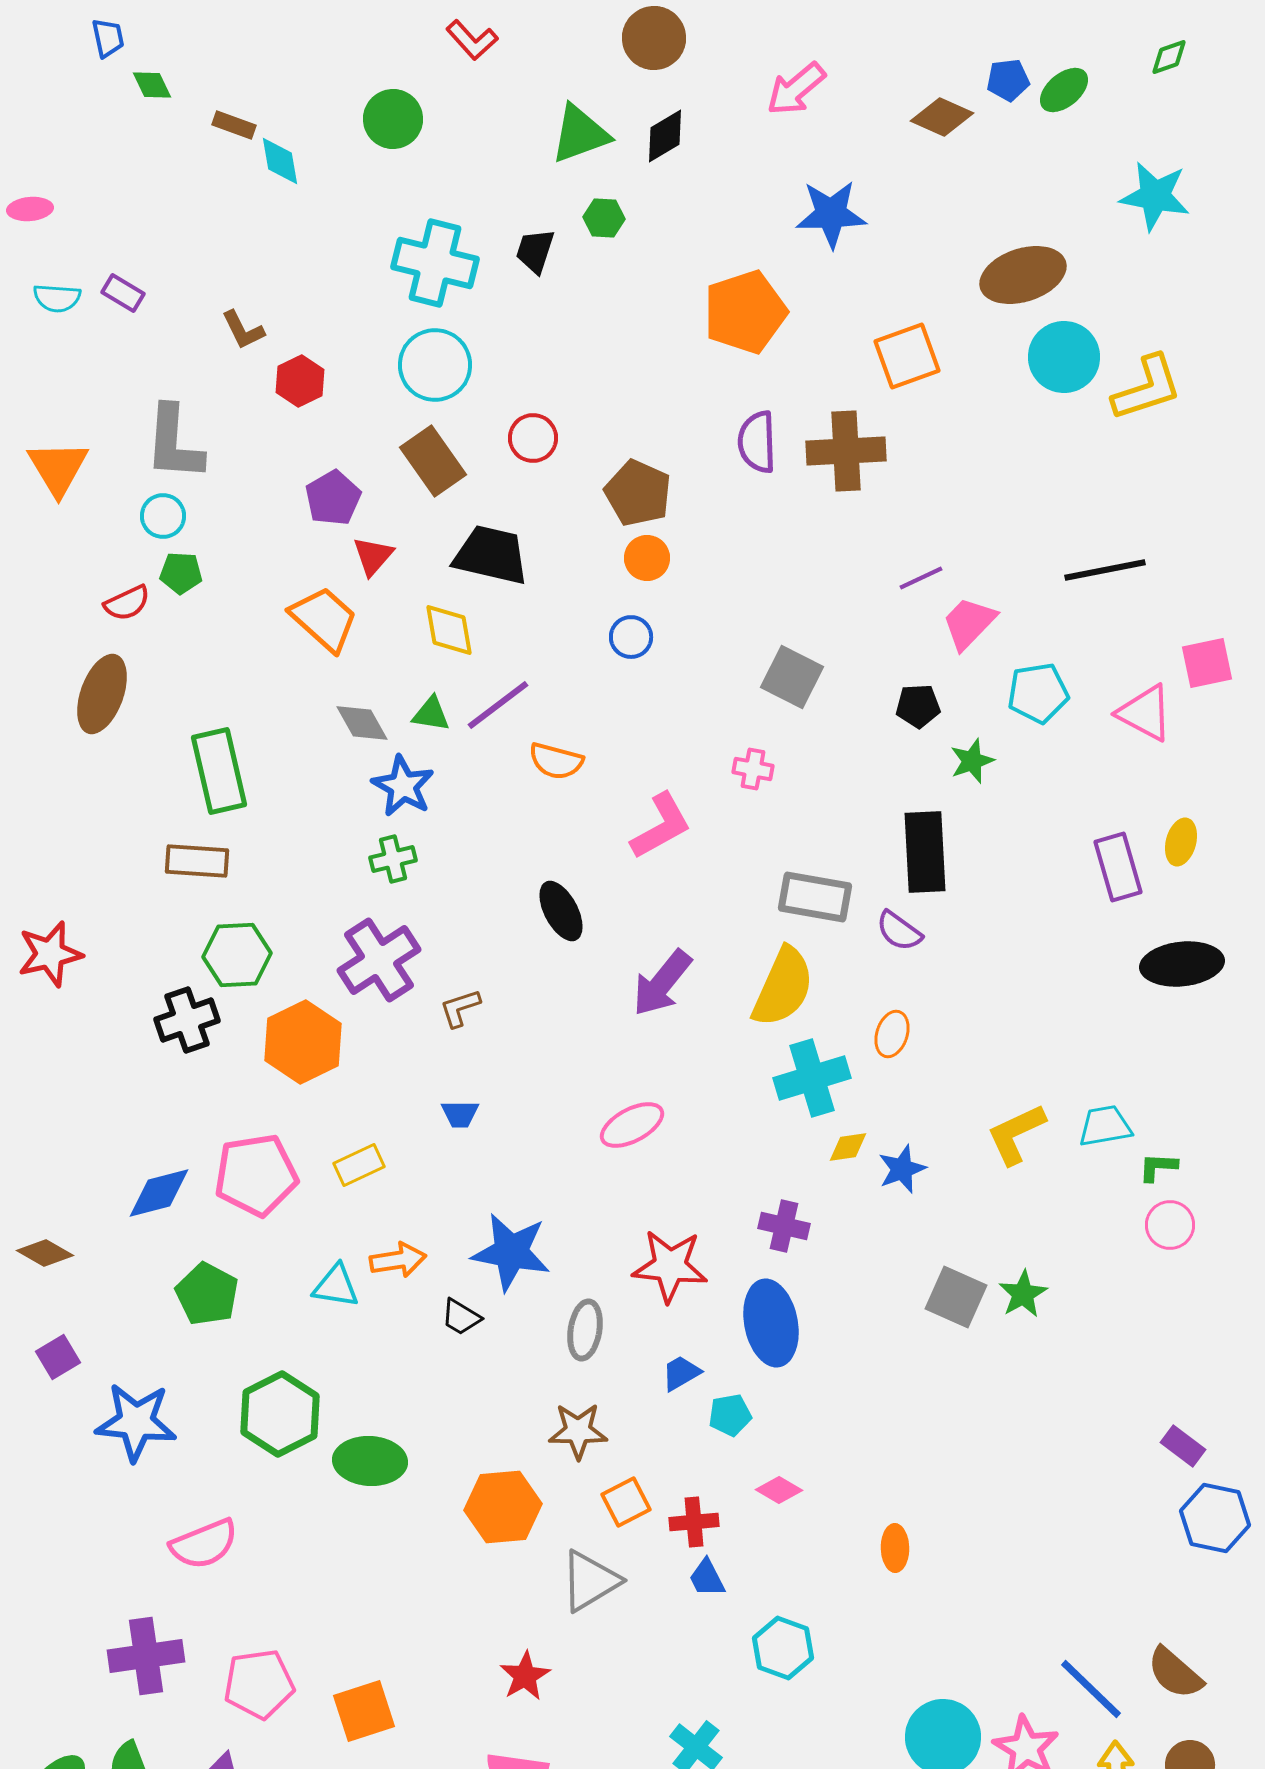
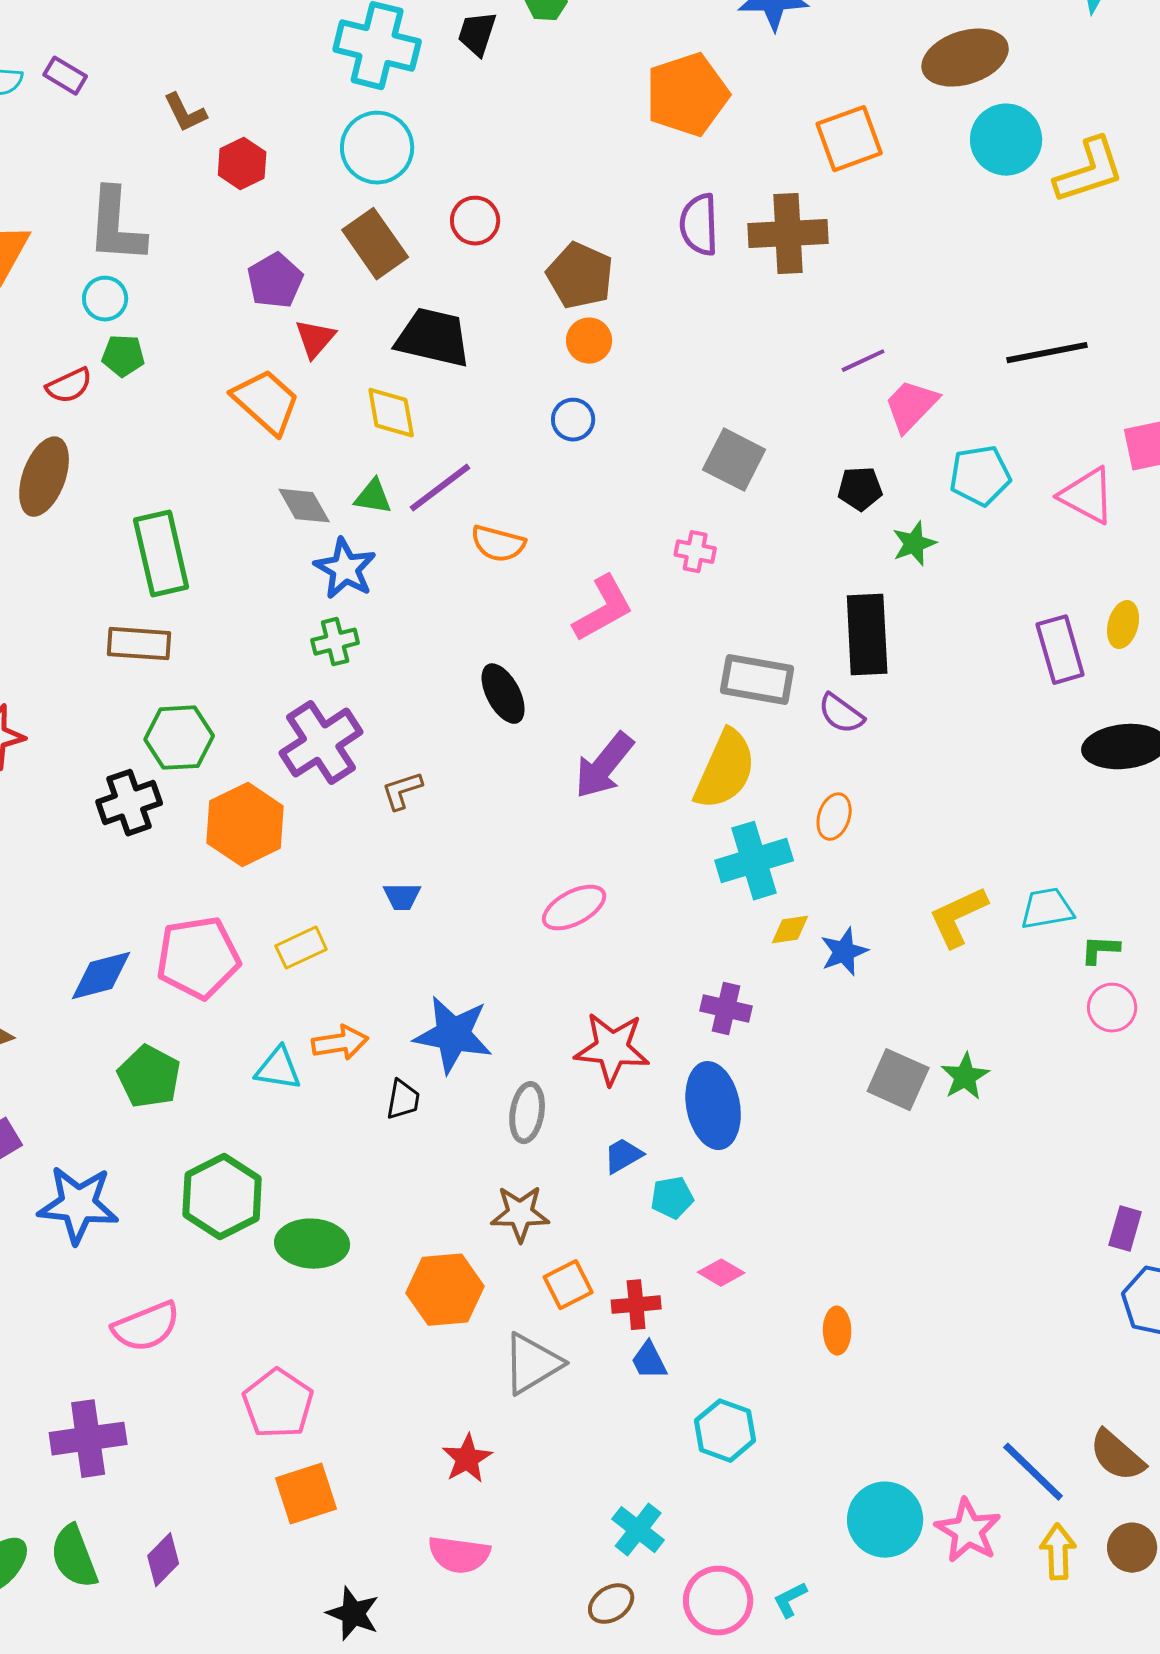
black trapezoid: (461, 1317) -> (403, 1100), turned -111
purple rectangle: (1183, 1446) -> (1125, 1229), turned 69
pink pentagon: (259, 1684) -> (278, 1404), moved, turned -30

